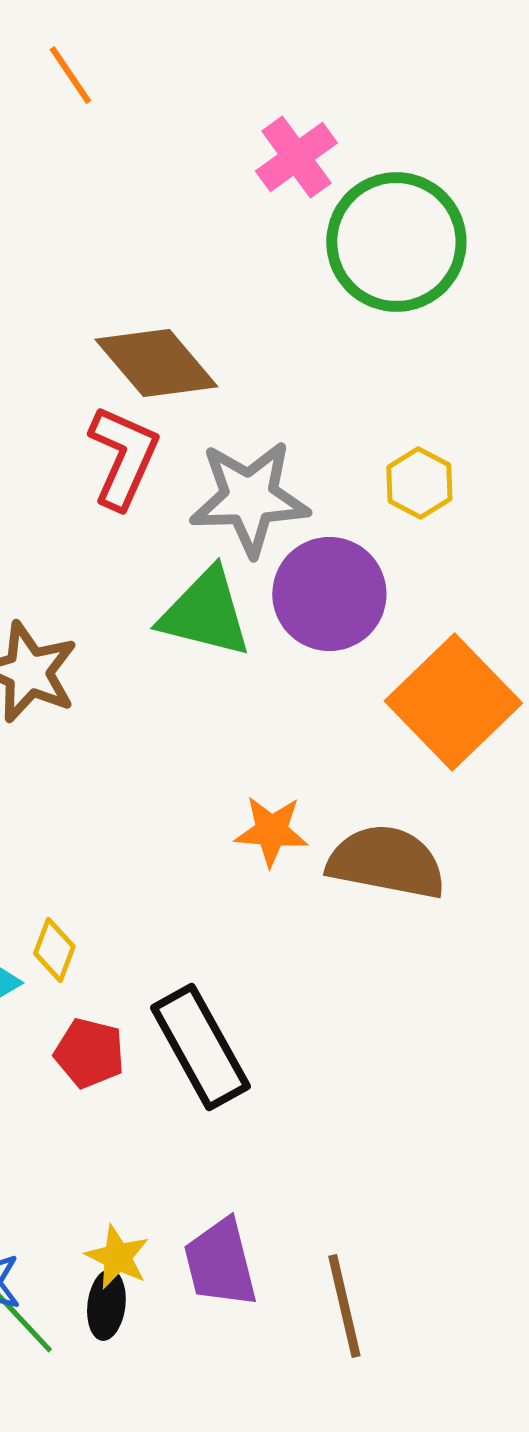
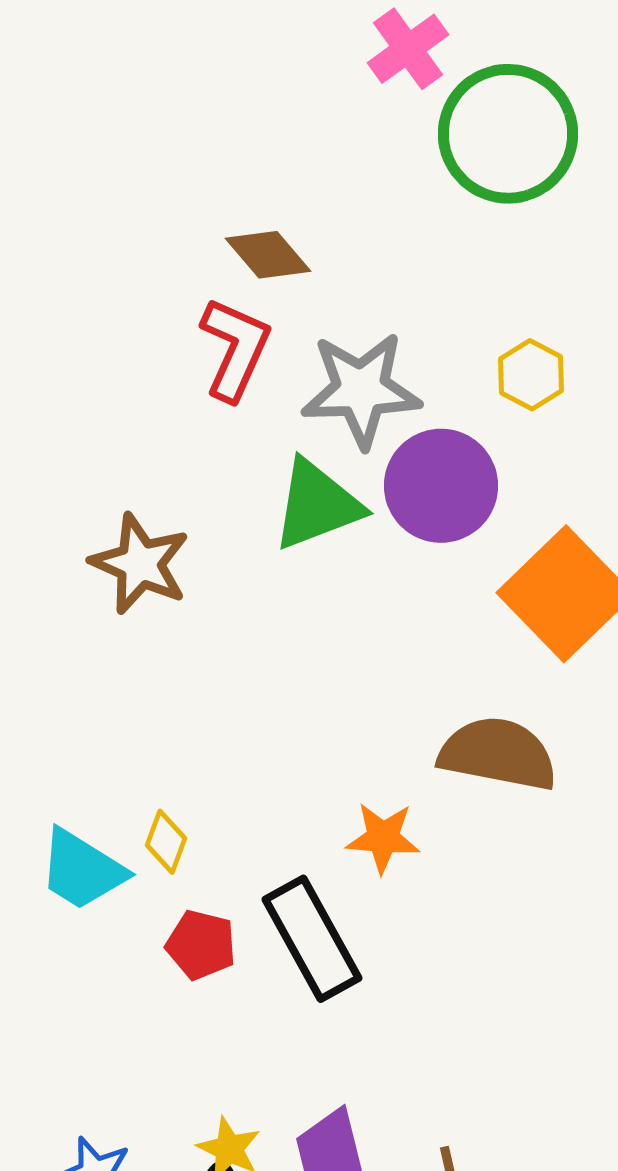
brown diamond: (156, 363) -> (268, 255), size x0.7
green triangle: (205, 613) -> (317, 505), turned -35
orange star: (271, 831) -> (383, 838), moved

